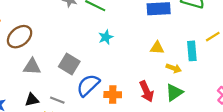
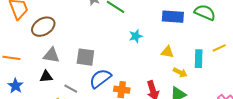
cyan star: (106, 37) -> (136, 36), moved
gray square: (69, 64) -> (85, 57), turned -30
black triangle: (32, 100) -> (46, 77), moved

